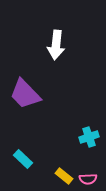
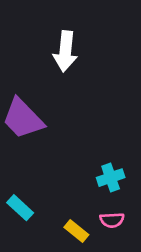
pink semicircle: (88, 179) -> (112, 220), moved

